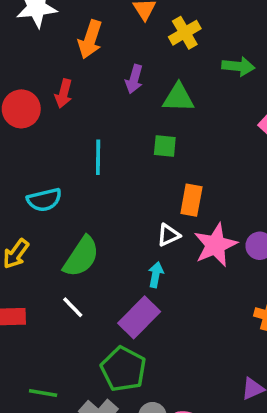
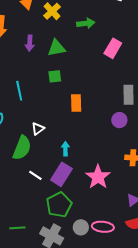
white triangle: (168, 235) -> (38, 129), moved
pink star: (215, 245) -> (98, 177), moved
white line: (73, 307) -> (35, 175), moved
green pentagon: (123, 369) -> (59, 205), turned 30

